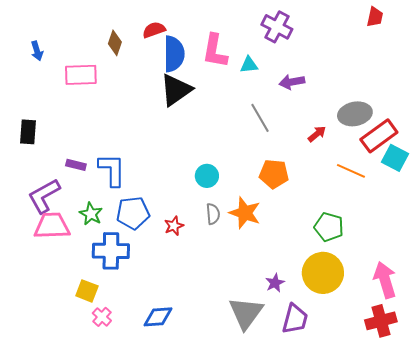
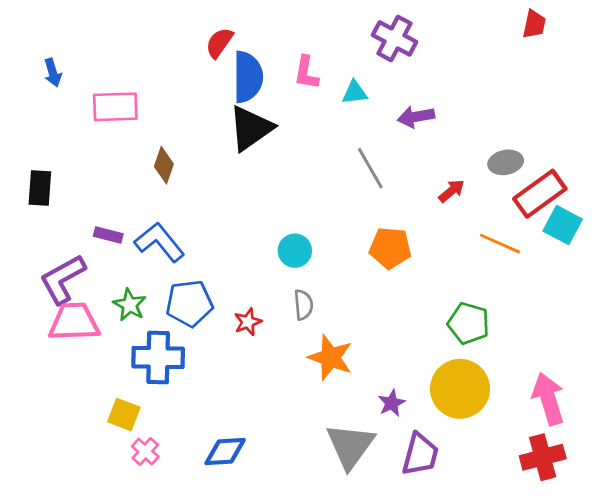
red semicircle: (154, 30) -> (219, 43), turned -35
brown diamond: (115, 43) -> (164, 165), moved
pink L-shape: (215, 51) -> (306, 73), size x0.7
gray ellipse: (355, 114) -> (506, 162), size x0.7
blue L-shape: (112, 170) -> (160, 242), turned -39
orange star: (245, 213) -> (330, 358), moved

